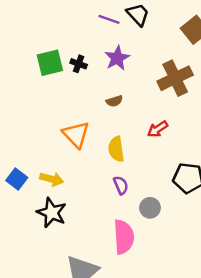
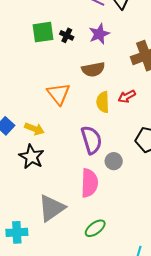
brown semicircle: (114, 101) -> (93, 69), size x1.6
yellow semicircle: (116, 149) -> (103, 102), moved
purple semicircle: (121, 185) -> (91, 140), size x1.8

